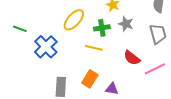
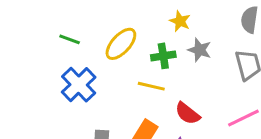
green line: (20, 29) -> (70, 39), moved
red semicircle: (132, 58) -> (188, 113), moved

